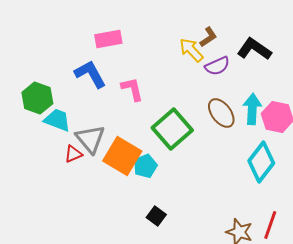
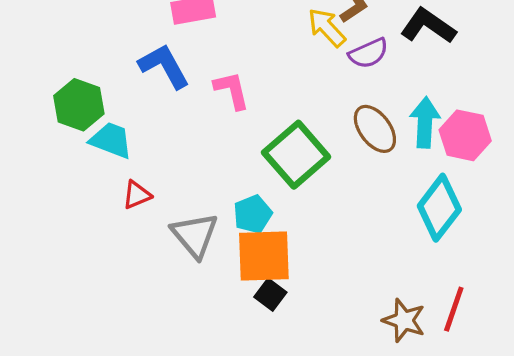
gray triangle: (90, 139) -> (195, 235), moved
orange square: (122, 156) -> (264, 256), moved, turned -33

